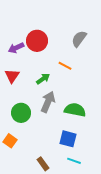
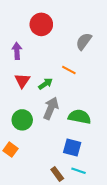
red circle: (37, 41) -> (41, 24), moved
purple arrow: (16, 48) -> (17, 51), turned 112
red triangle: (12, 76) -> (22, 81), moved
brown rectangle: (43, 164) -> (57, 174), moved

